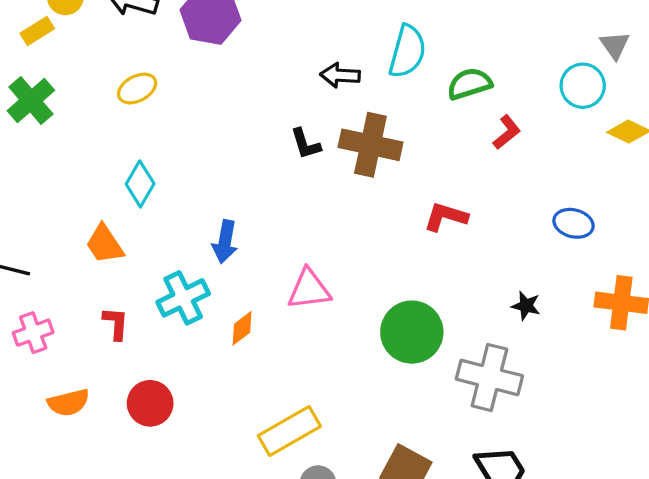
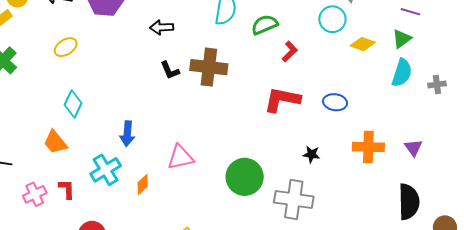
black arrow: (340, 75) -> (162, 27), moved
red L-shape: (446, 217) -> (282, 100), moved, size x1.4
pink cross: (33, 333) -> (35, 194), moved

